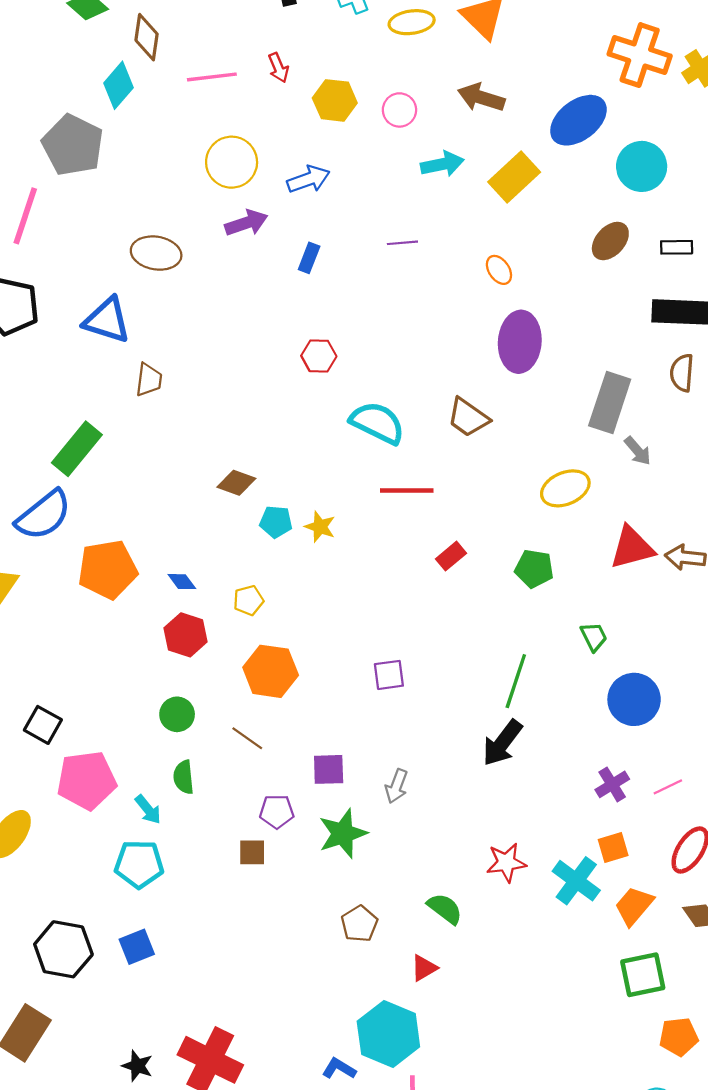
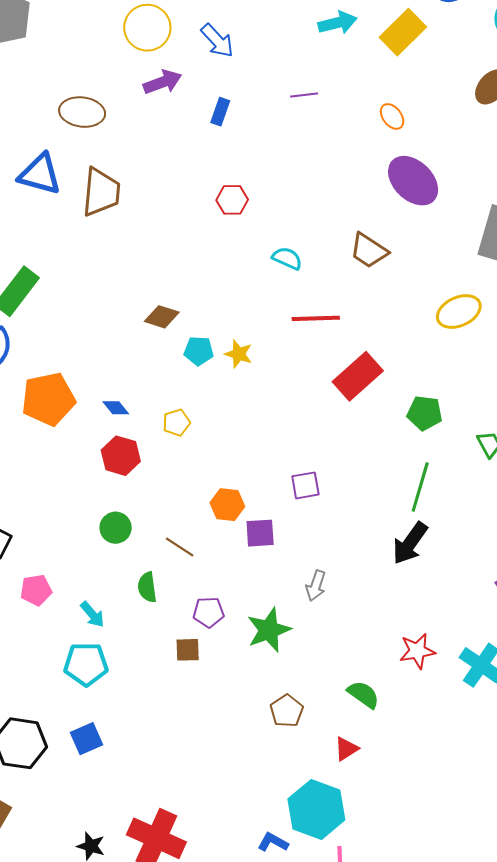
blue arrow: (308, 179) -> (217, 41), turned 69
purple ellipse: (520, 342) -> (413, 181), turned -48
brown trapezoid: (149, 380) -> (101, 192), moved, size x1.6
cyan semicircle: (377, 423) -> (287, 258), size x0.6
red rectangle: (451, 556) -> (358, 376), size x1.8
green pentagon: (534, 569) -> (425, 413), moved
orange hexagon: (271, 671) -> (227, 505), moved, size x0.7
purple square: (329, 769) -> (260, 533), moved
green semicircle: (184, 777) -> (147, 587), moved
pink pentagon: (87, 780) -> (36, 590), size x0.6

